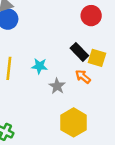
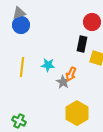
black rectangle: (79, 52) -> (82, 44), moved, turned 56
orange arrow: (83, 77) -> (71, 74), moved, turned -104

